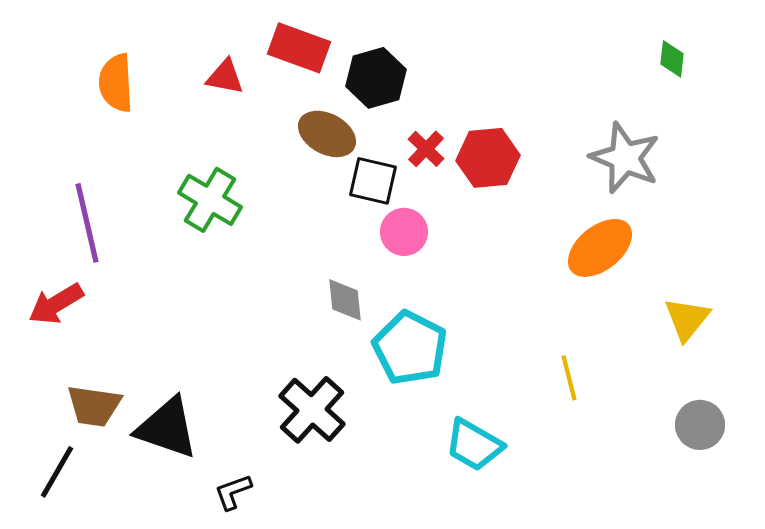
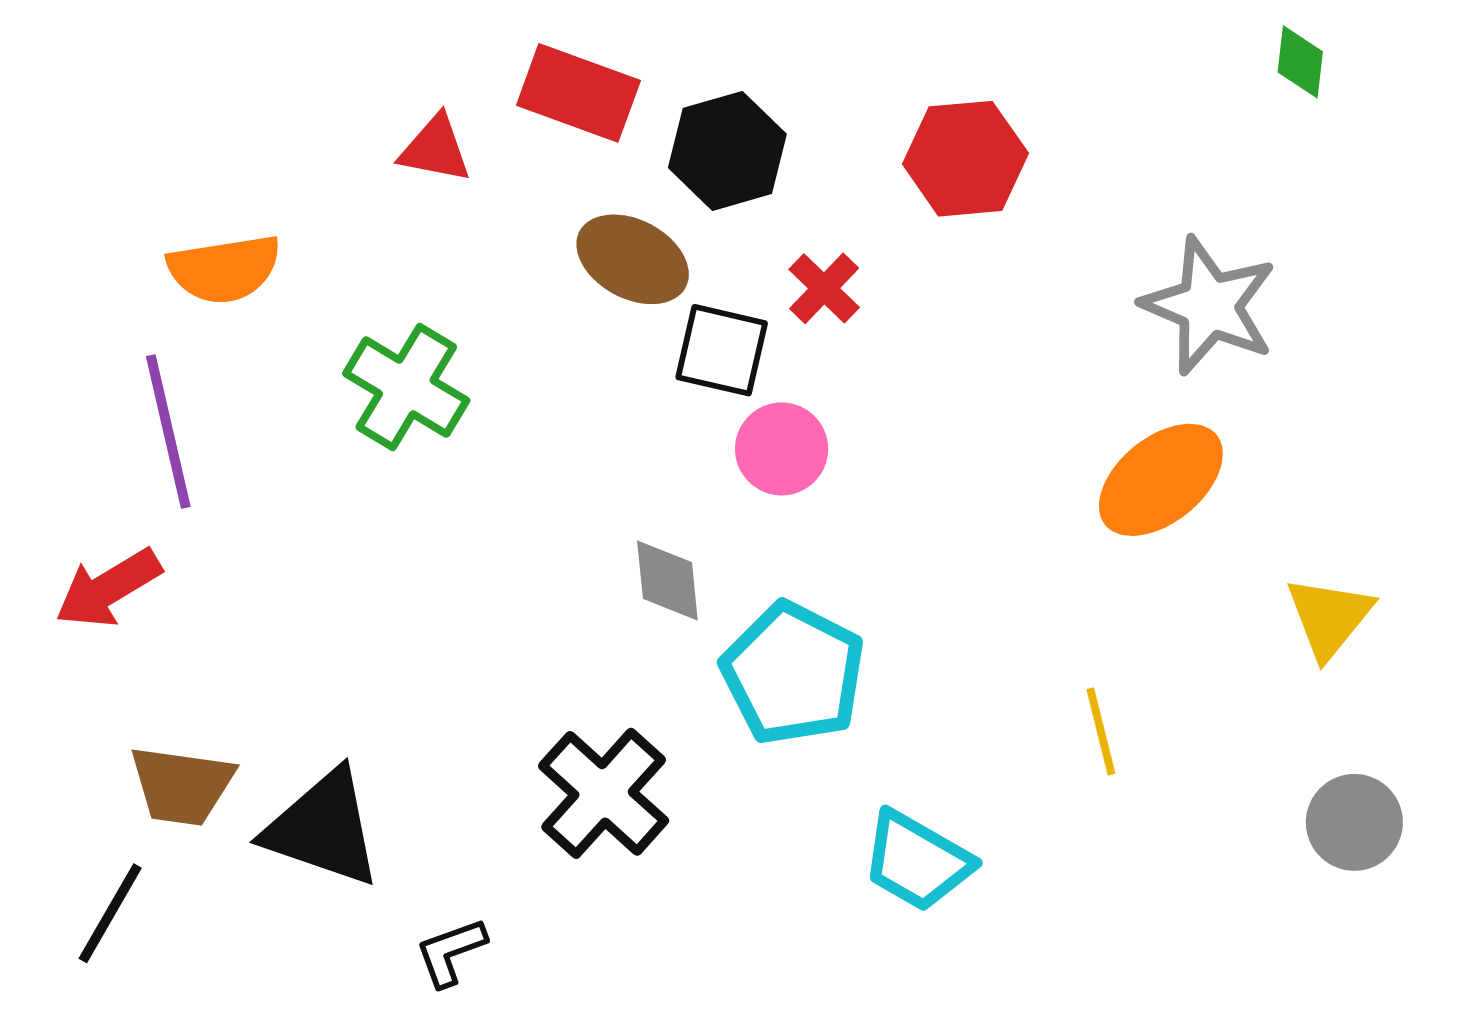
green diamond: (672, 59) -> (1300, 62), moved
orange semicircle: (116, 83) -> (224, 269), moved, turned -96
red hexagon: (488, 158) -> (965, 159), moved

